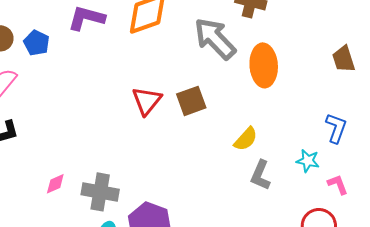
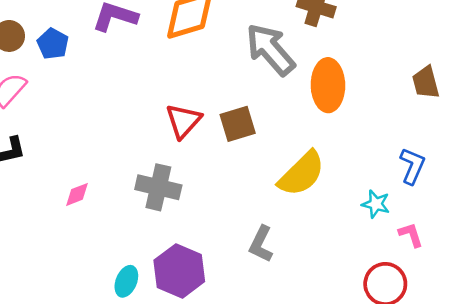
yellow semicircle: (246, 139) -> (302, 174), size x1.6
gray L-shape: (260, 175) -> (261, 244), moved
pink diamond: (55, 184) -> (77, 194), moved
gray cross: (100, 192) -> (158, 187), moved

